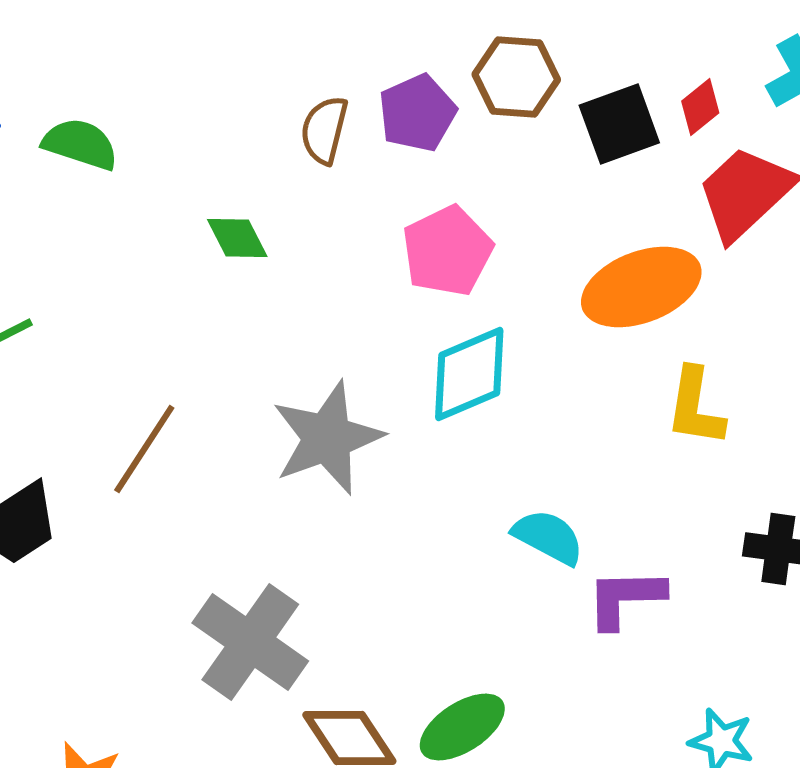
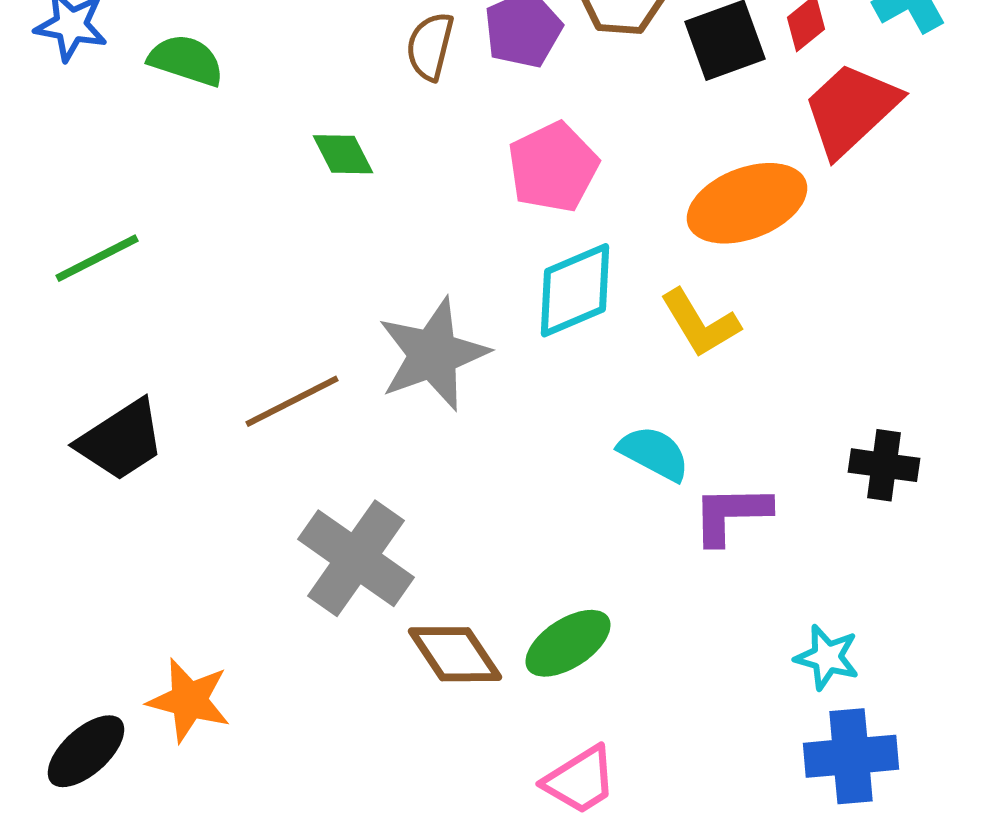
yellow L-shape: (695, 407) -> (700, 323), moved, turned -40
brown line: (144, 449) -> (292, 401), moved, turned 30

